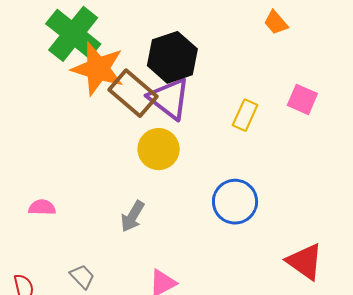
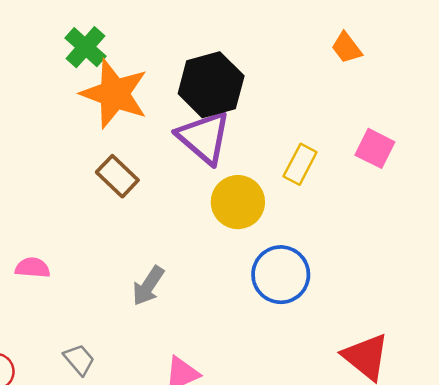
green cross: (73, 34) -> (85, 47), size x0.6
brown rectangle: (133, 93) -> (117, 176), moved, size x0.7
yellow circle: (159, 149) -> (238, 202), moved

